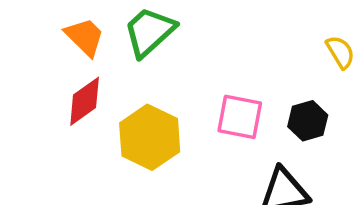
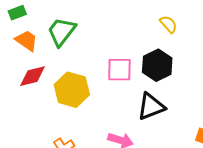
red diamond: (85, 101) -> (33, 76), turned 32
black hexagon: (308, 121) -> (157, 65), size x1.4

